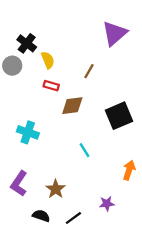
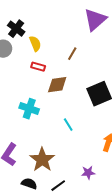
cyan cross: (28, 132) -> (29, 109), moved
brown star: (56, 189) -> (42, 160), size x1.4

